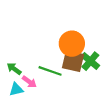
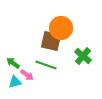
orange circle: (72, 44) -> (61, 28), moved
brown square: (73, 61) -> (51, 41), moved

